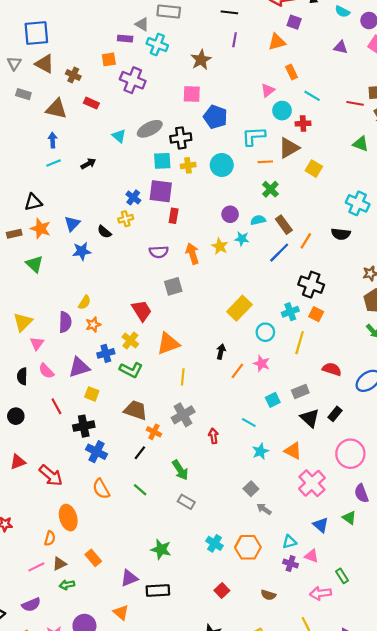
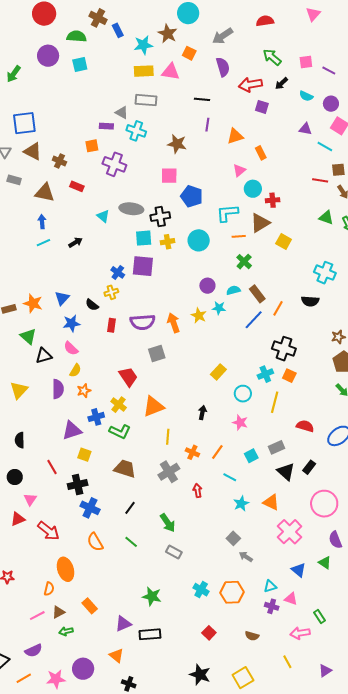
orange triangle: (277, 42) -> (235, 136), moved
brown star: (201, 60) -> (177, 144), turned -30
cyan line: (312, 96) -> (325, 146), moved
gray ellipse: (150, 129) -> (131, 209), turned 35
black triangle: (33, 202) -> (44, 356), moved
red rectangle: (174, 216) -> (111, 325), moved
purple semicircle: (159, 252) -> (143, 322), size x1.4
yellow rectangle: (239, 308) -> (218, 372), size x0.7
pink triangle: (37, 343) -> (30, 499), moved
pink semicircle: (46, 371) -> (71, 348), moved
orange line: (237, 371) -> (217, 452), moved
orange cross: (154, 432) -> (192, 452), moved

